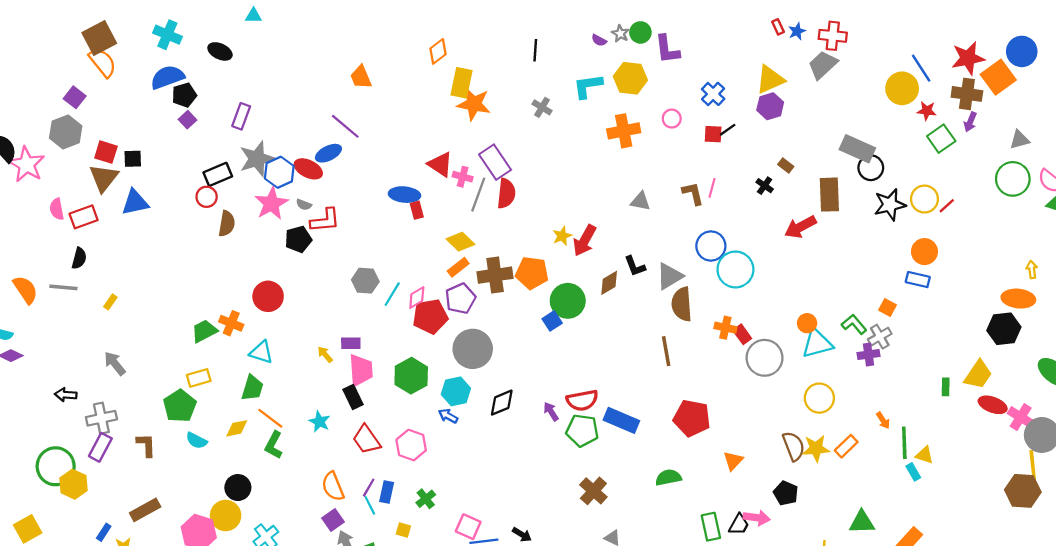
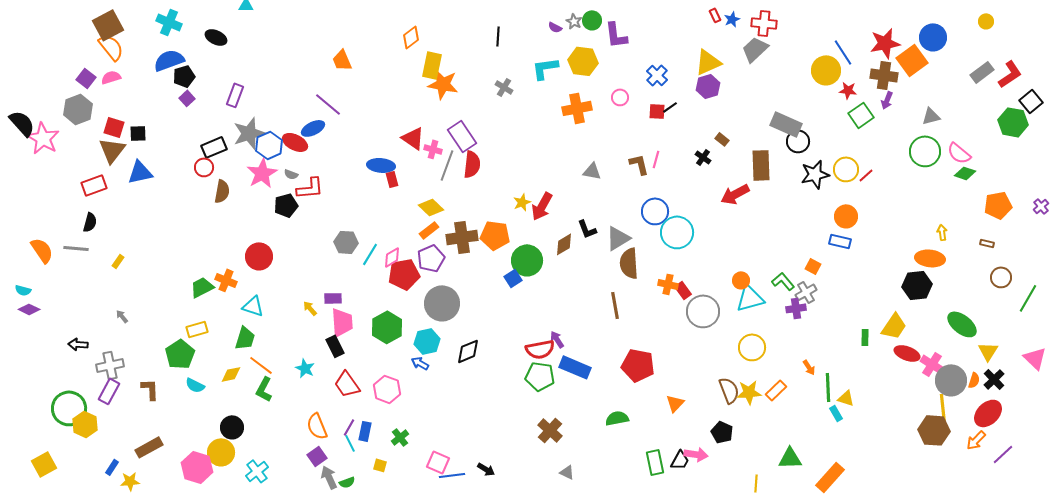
pink semicircle: (57, 209) -> (111, 77), moved, turned 84
gray arrow: (115, 363) -> (122, 316), size x0.6
purple arrow: (551, 412) -> (557, 339), moved

